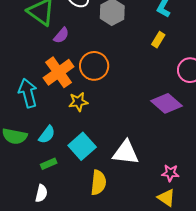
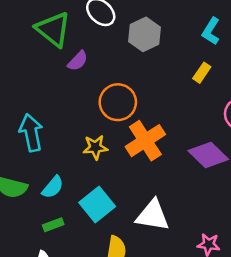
orange cross: (59, 72) -> (145, 141), moved

